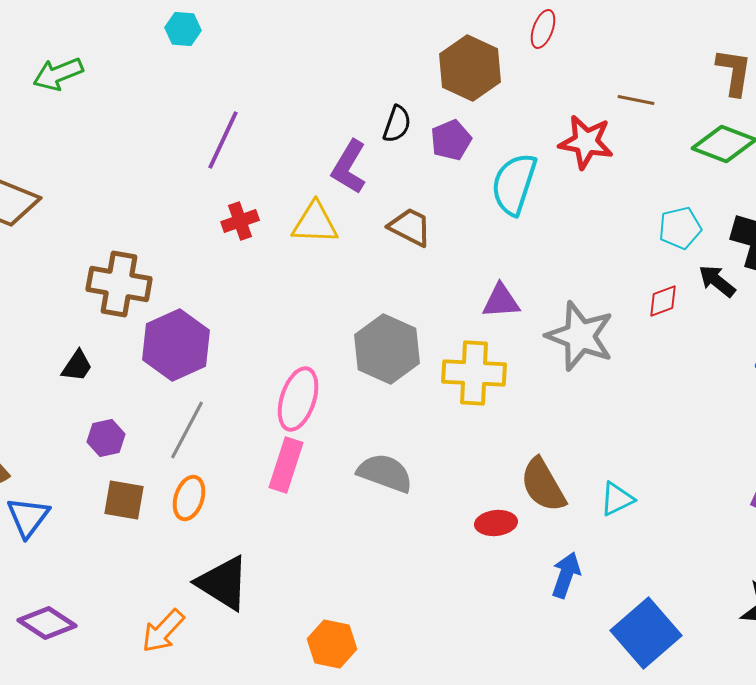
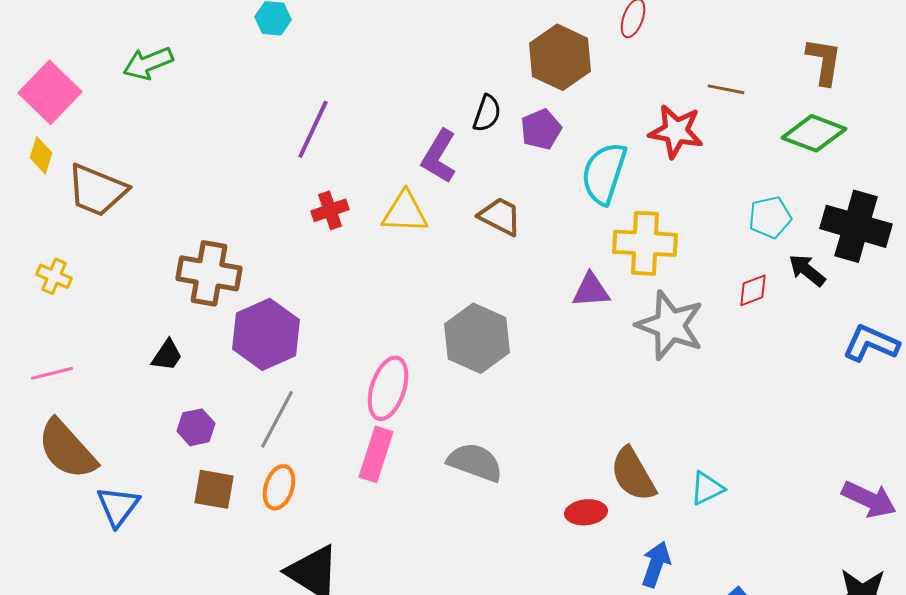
yellow cross: (474, 373) -> (645, 243), moved

